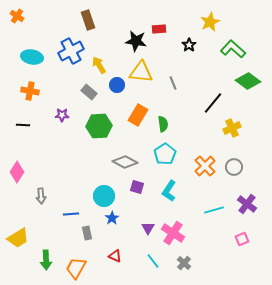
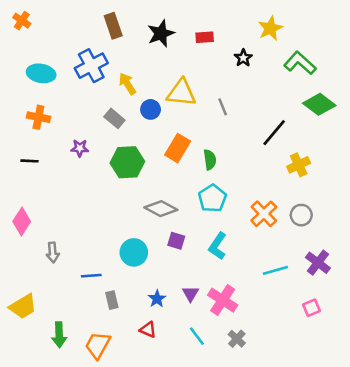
black star: (136, 41) -> (161, 33), moved, turned -30
blue star: (112, 218) -> (157, 299), moved

